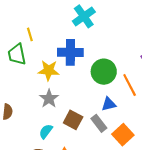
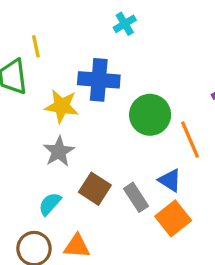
cyan cross: (84, 16) -> (125, 24), size x0.6
blue triangle: (109, 104) -> (170, 180), moved, turned 42

